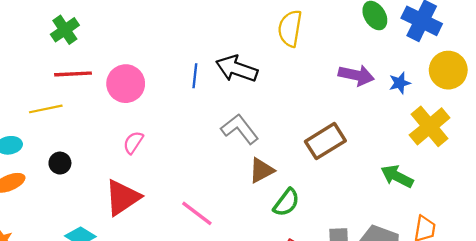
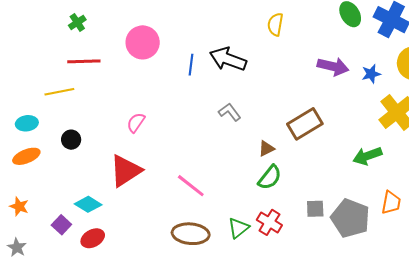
yellow semicircle: (290, 28) -> (275, 24), size x0.7
green cross: (65, 30) -> (77, 22), size x0.7
pink circle: (126, 84) -> (143, 42), moved
gray L-shape: (240, 129) -> (230, 112), size x0.7
brown triangle: (261, 170) -> (266, 149), moved, size x0.7
green arrow: (397, 176) -> (367, 156), turned -48

